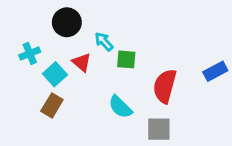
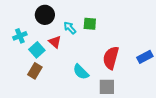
green square: (126, 59) -> (90, 24), moved
blue rectangle: (215, 71) -> (145, 57), moved

